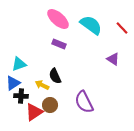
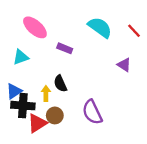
pink ellipse: (58, 19) -> (35, 27), moved
cyan triangle: (19, 64) -> (21, 57), moved
yellow arrow: (42, 85) -> (46, 93), turned 64
black cross: (21, 96) -> (23, 106), size x1.5

